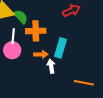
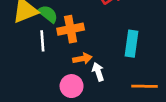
cyan rectangle: (60, 48) -> (131, 44), moved
pink circle: (12, 50) -> (72, 86), moved

